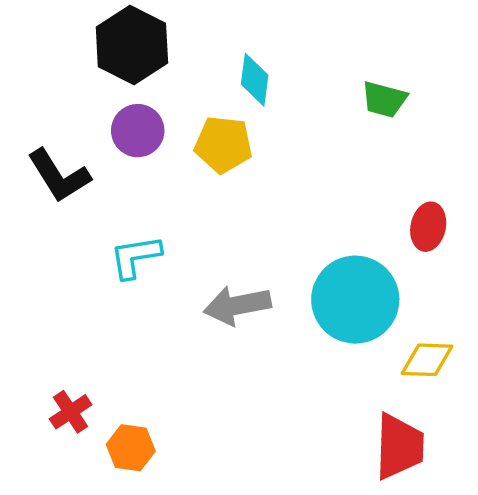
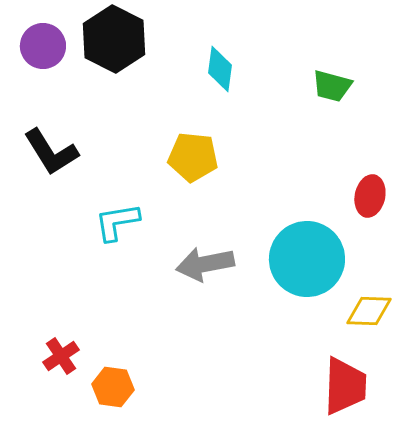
purple circle: (138, 131) -> (43, 46), moved
yellow pentagon: (223, 145) -> (193, 157), moved

